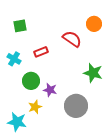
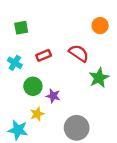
red semicircle: (72, 39) -> (79, 53), moved
green star: (93, 73) -> (99, 78), turned 30
gray circle: (76, 106) -> (77, 128), moved

